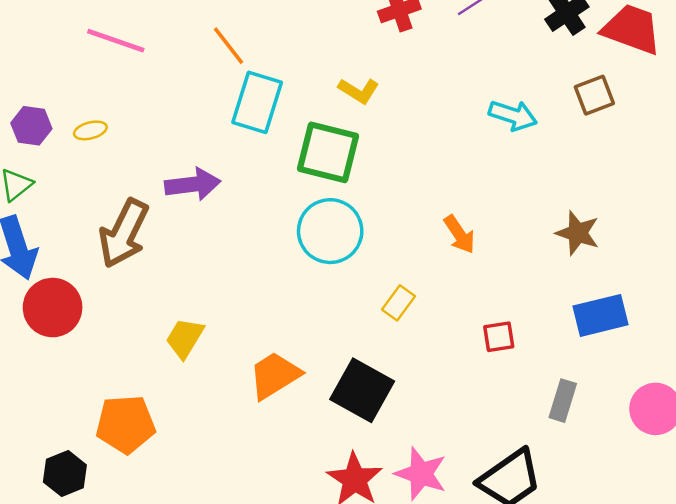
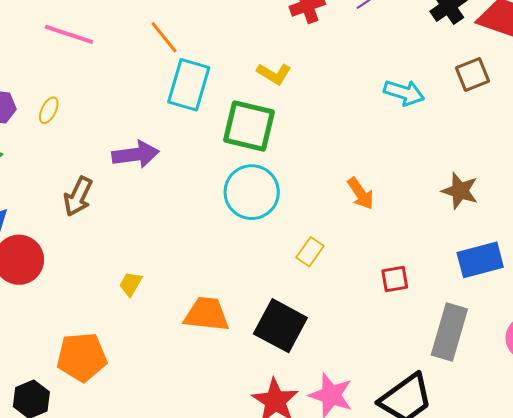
yellow ellipse: (90, 130) -> (49, 110), turned -48
brown arrow: (124, 233) -> (78, 196), size x0.7
yellow trapezoid: (185, 338) -> (131, 284), size x0.7
orange trapezoid: (275, 375) -> (207, 314), turned 39
gray rectangle: (563, 401) -> (449, 332), size x1.6

